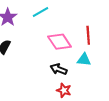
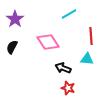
cyan line: (41, 12) -> (69, 14), moved
pink diamond: (60, 42) -> (48, 42), moved

